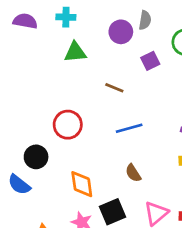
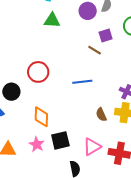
brown line: (114, 88) -> (95, 50), moved
brown semicircle: (133, 173) -> (101, 115), moved

